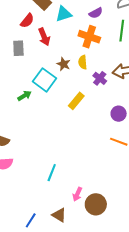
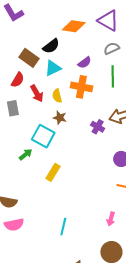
yellow semicircle: (83, 62) -> (57, 96), moved
yellow rectangle: (76, 101) -> (53, 172), moved
pink arrow: (77, 194) -> (111, 219), moved

